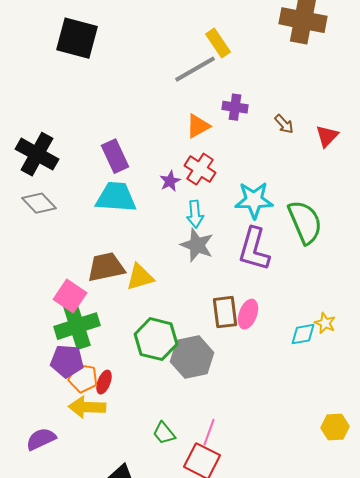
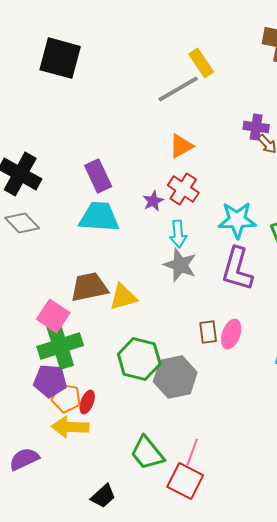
purple cross: (235, 107) -> (256, 127), moved
brown rectangle: (225, 312) -> (208, 332), size x0.7
green trapezoid: (164, 433) -> (147, 453), size x1.5

